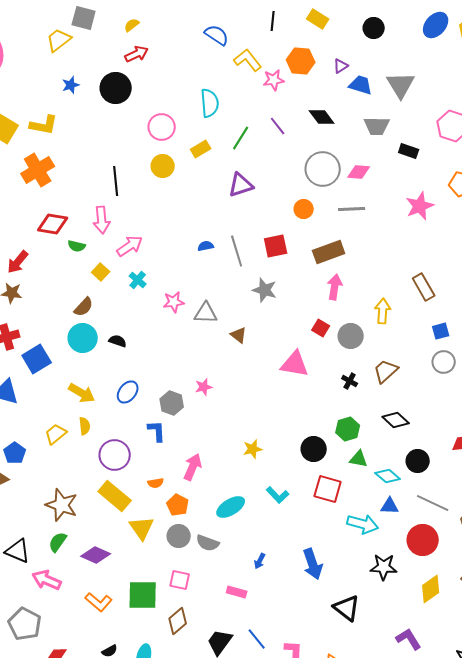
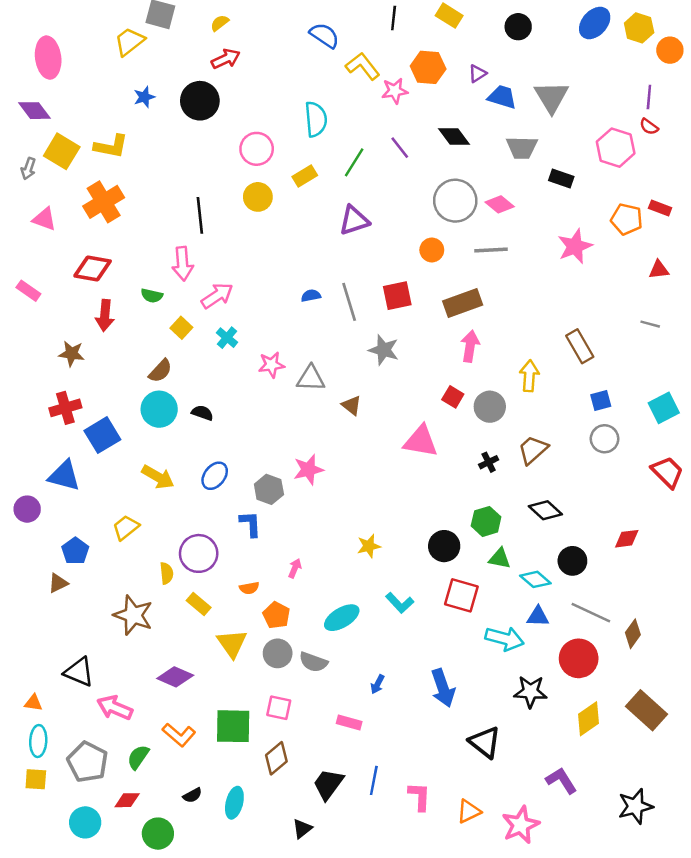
pink diamond: (359, 172) -> (500, 204), turned 35
red diamond: (53, 224) -> (93, 268), moved
red arrow: (18, 262) -> (105, 315), moved, turned -35
black cross: (350, 381) -> (489, 462), turned 35
pink star: (204, 387) -> (308, 470), size x1.4
yellow semicircle: (85, 426) -> (167, 573), moved
pink arrow: (193, 467) -> (295, 568), size x0.6
yellow rectangle: (115, 496) -> (199, 604), size x0.6
green semicircle: (58, 542) -> (138, 757), moved
blue line: (257, 639) -> (374, 780), turned 50

